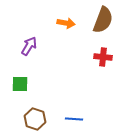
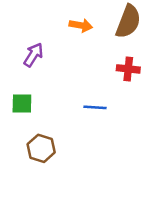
blue line: (74, 119) -> (95, 107), moved

